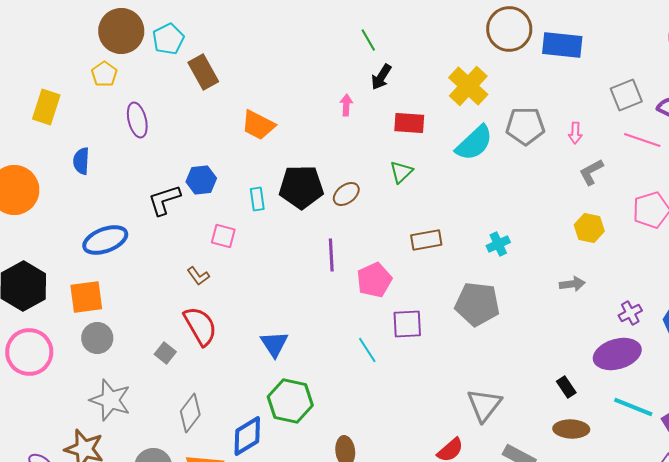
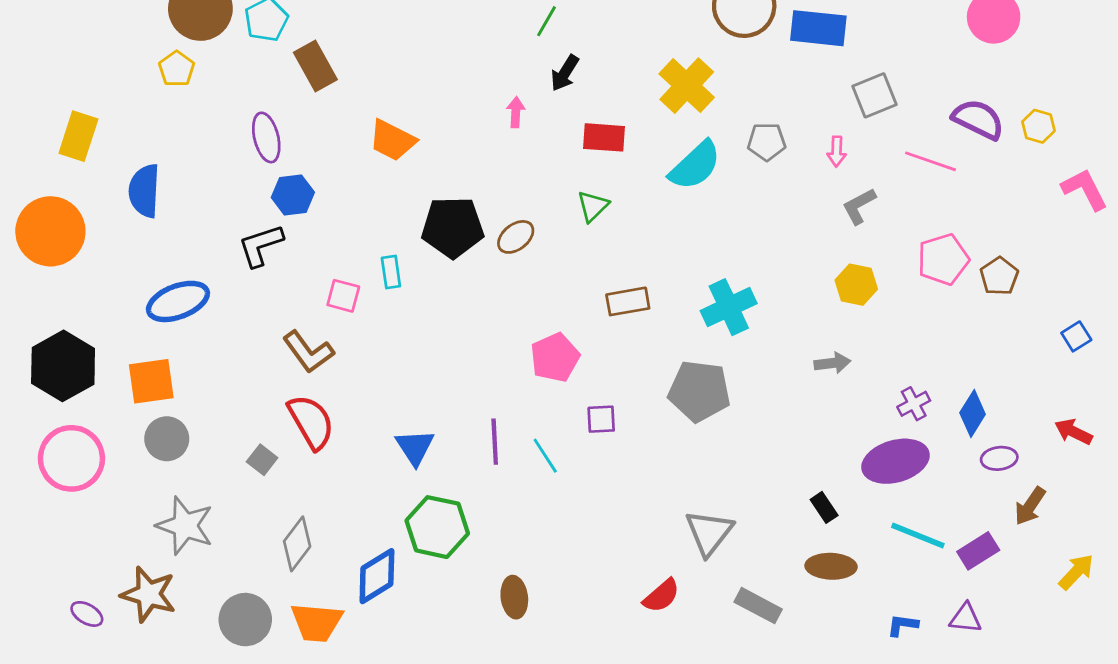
green line: (368, 40) -> (547, 21), turned 60
gray square: (626, 95) -> (874, 95), moved
yellow rectangle: (46, 107) -> (78, 136), moved
purple ellipse: (137, 120) -> (266, 137), moved
gray pentagon: (525, 126) -> (767, 142), size x0.7
blue semicircle: (81, 161) -> (144, 191), size x1.4
blue hexagon: (201, 180) -> (293, 195), moved
cyan rectangle: (257, 199) -> (391, 272), moved
cyan cross: (498, 244) -> (729, 307), size x1.6
purple line: (331, 255) -> (495, 442), moved
brown L-shape: (198, 276) -> (308, 352), size x1.6
purple square: (407, 324) -> (601, 419), size x0.7

